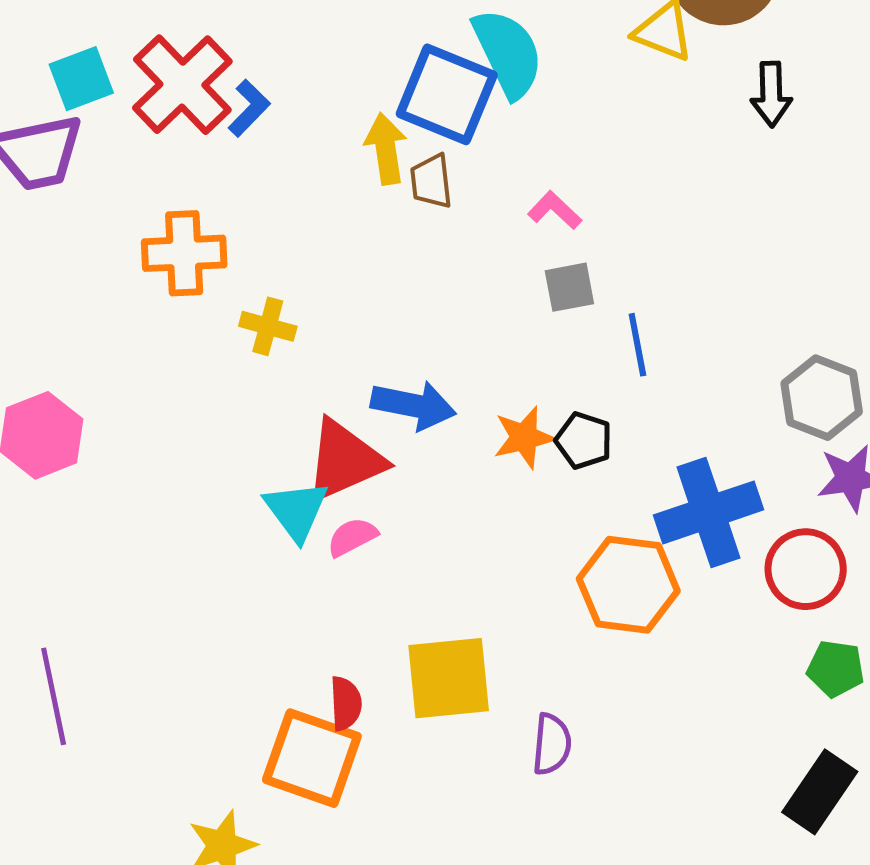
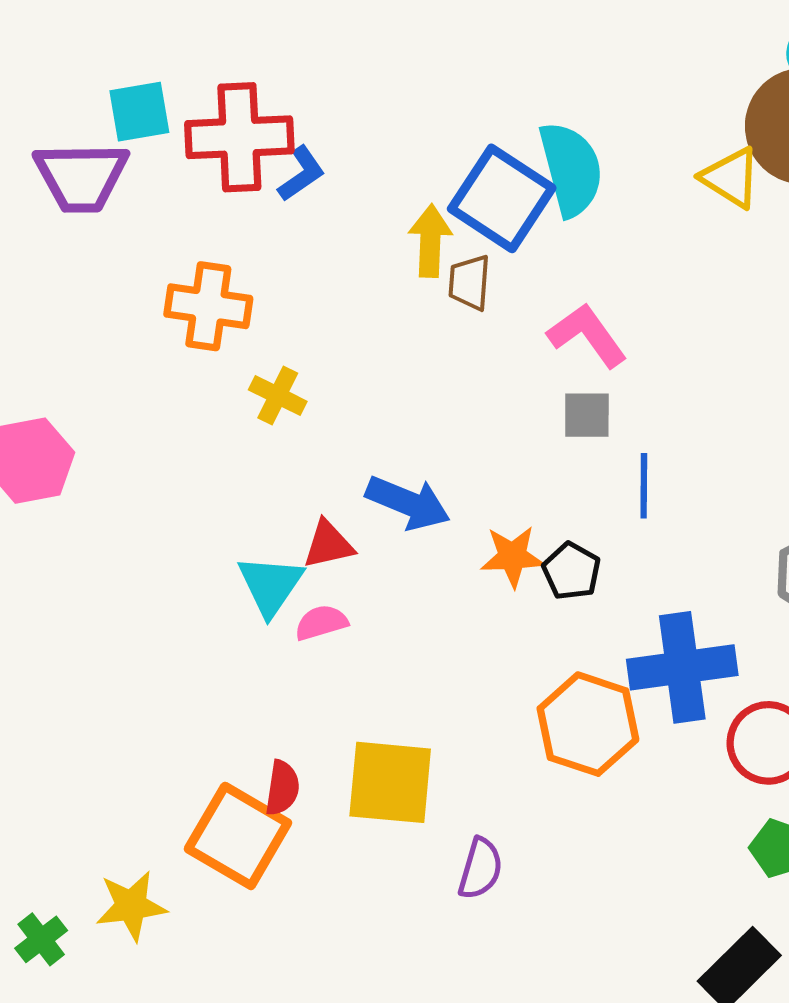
red cross: (182, 85) -> (239, 137), turned 30
pink L-shape: (555, 210) -> (587, 335), size x1.5
red triangle: (345, 460) -> (328, 545), size x0.6

